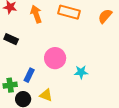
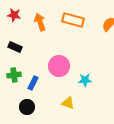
green cross: (10, 85) -> (14, 75), moved
yellow triangle: (46, 95) -> (68, 103), moved

